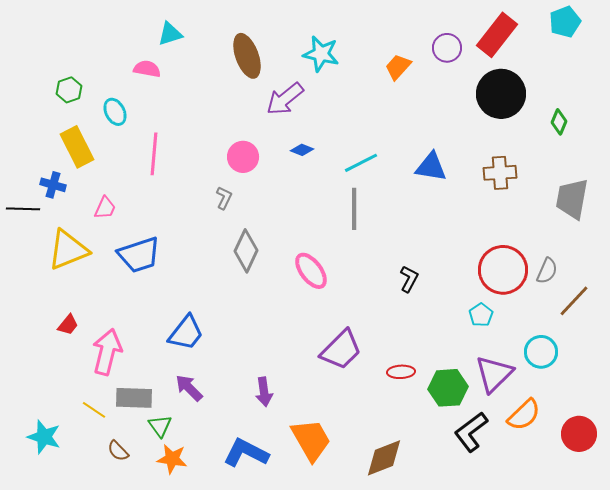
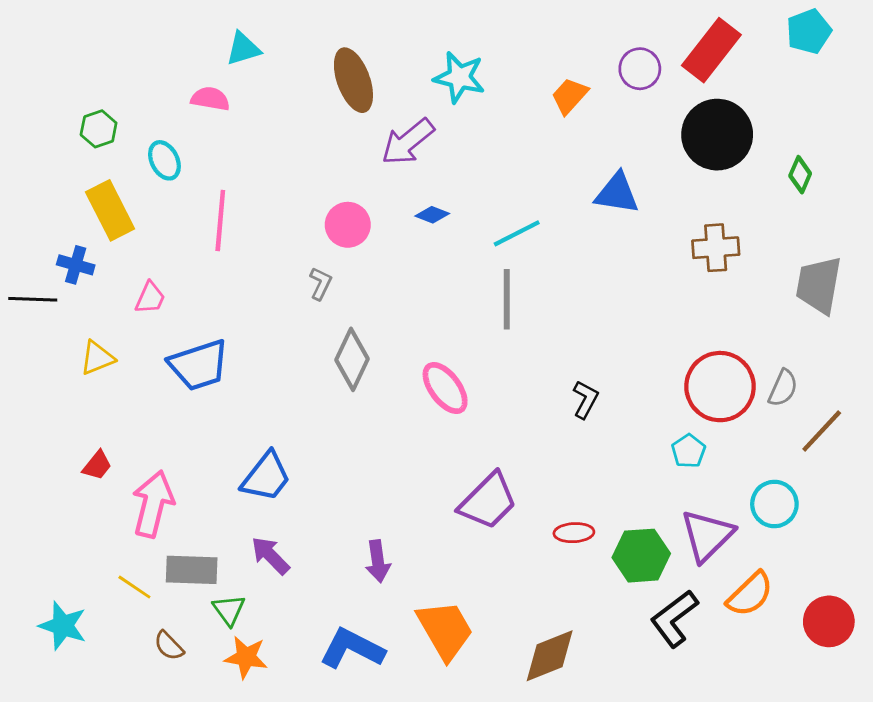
blue triangle: (431, 167) -> (617, 193), moved
yellow triangle: (68, 250) -> (97, 358), size x0.6

